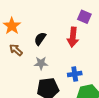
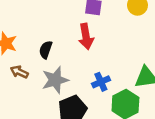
gray star: (41, 63) -> (55, 80), size x1.5

